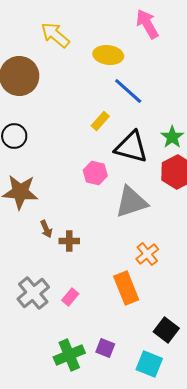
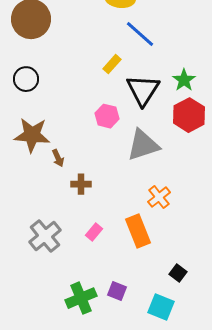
black triangle: (131, 147) -> (143, 90), turned 48
brown arrow: (46, 229) -> (58, 158), moved
pink rectangle: (70, 297) -> (94, 232), moved
black square: (166, 330) -> (178, 273), size x0.7

